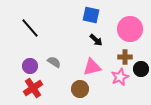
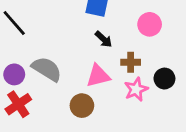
pink circle: (130, 29) -> (150, 24), size x0.7
brown cross: (125, 57) -> (131, 62), moved
gray semicircle: (54, 62) -> (47, 69), size x1.6

